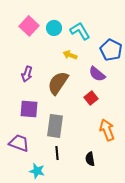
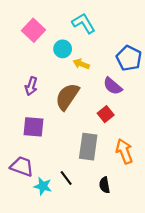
cyan circle: (54, 28) -> (63, 49), moved
cyan L-shape: (80, 31) -> (84, 23), moved
gray rectangle: (55, 126) -> (88, 147), moved
black line: (57, 153) -> (66, 178), turned -32
cyan star: (37, 171) -> (43, 186), moved

